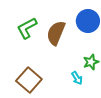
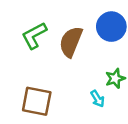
brown square: (29, 80) -> (37, 101), turned -30

